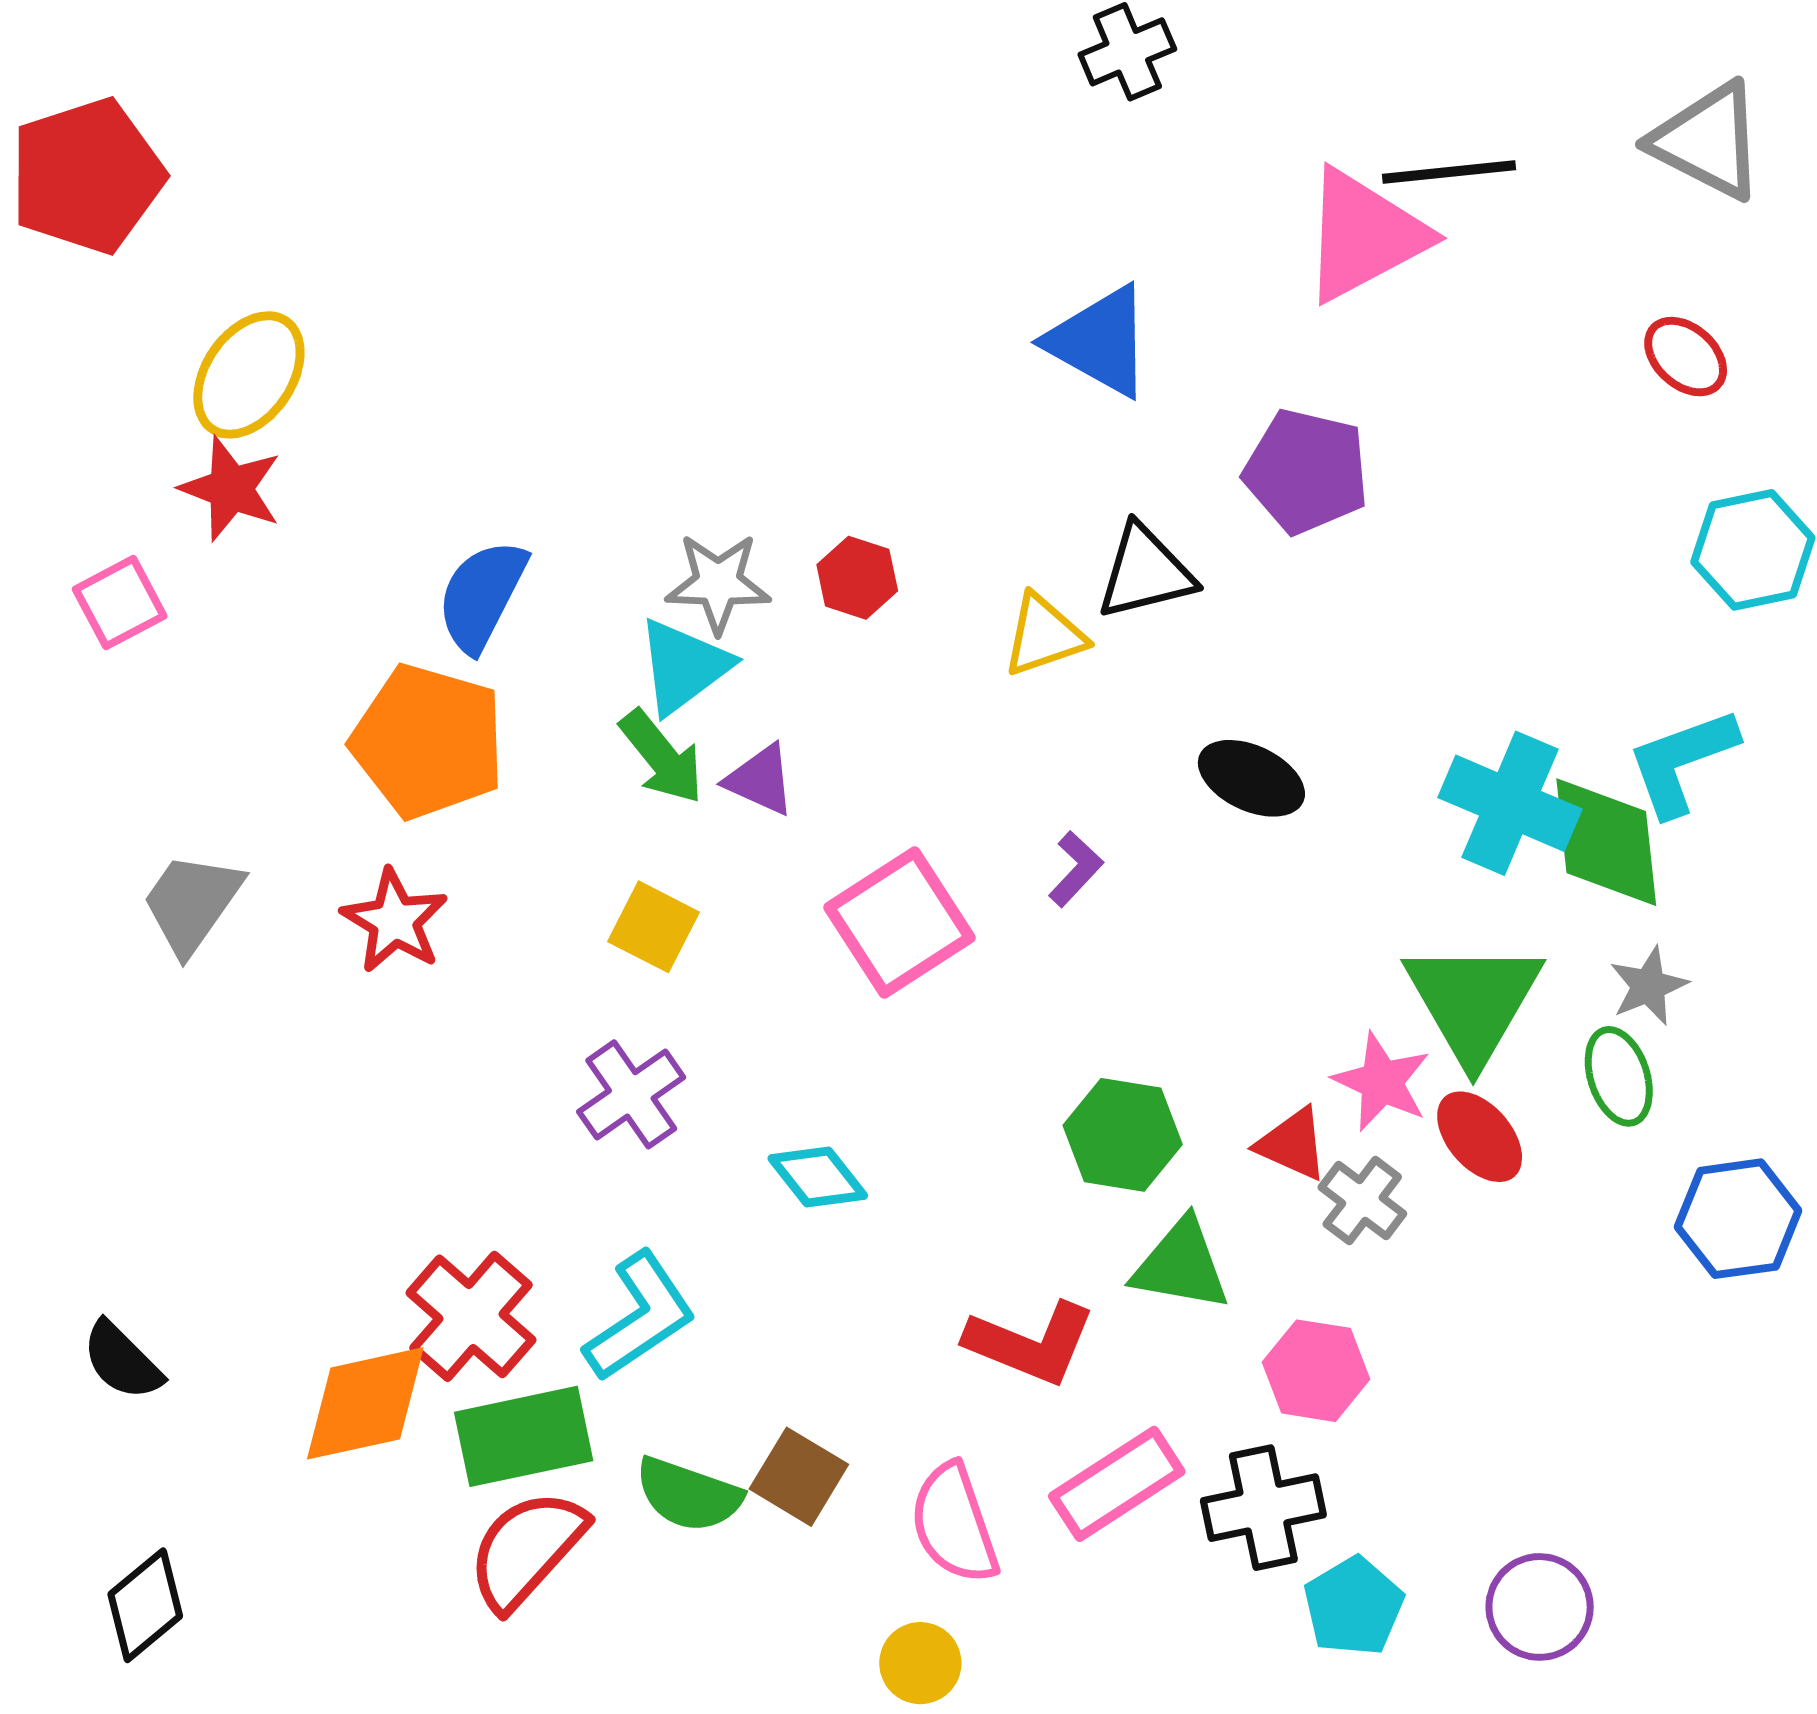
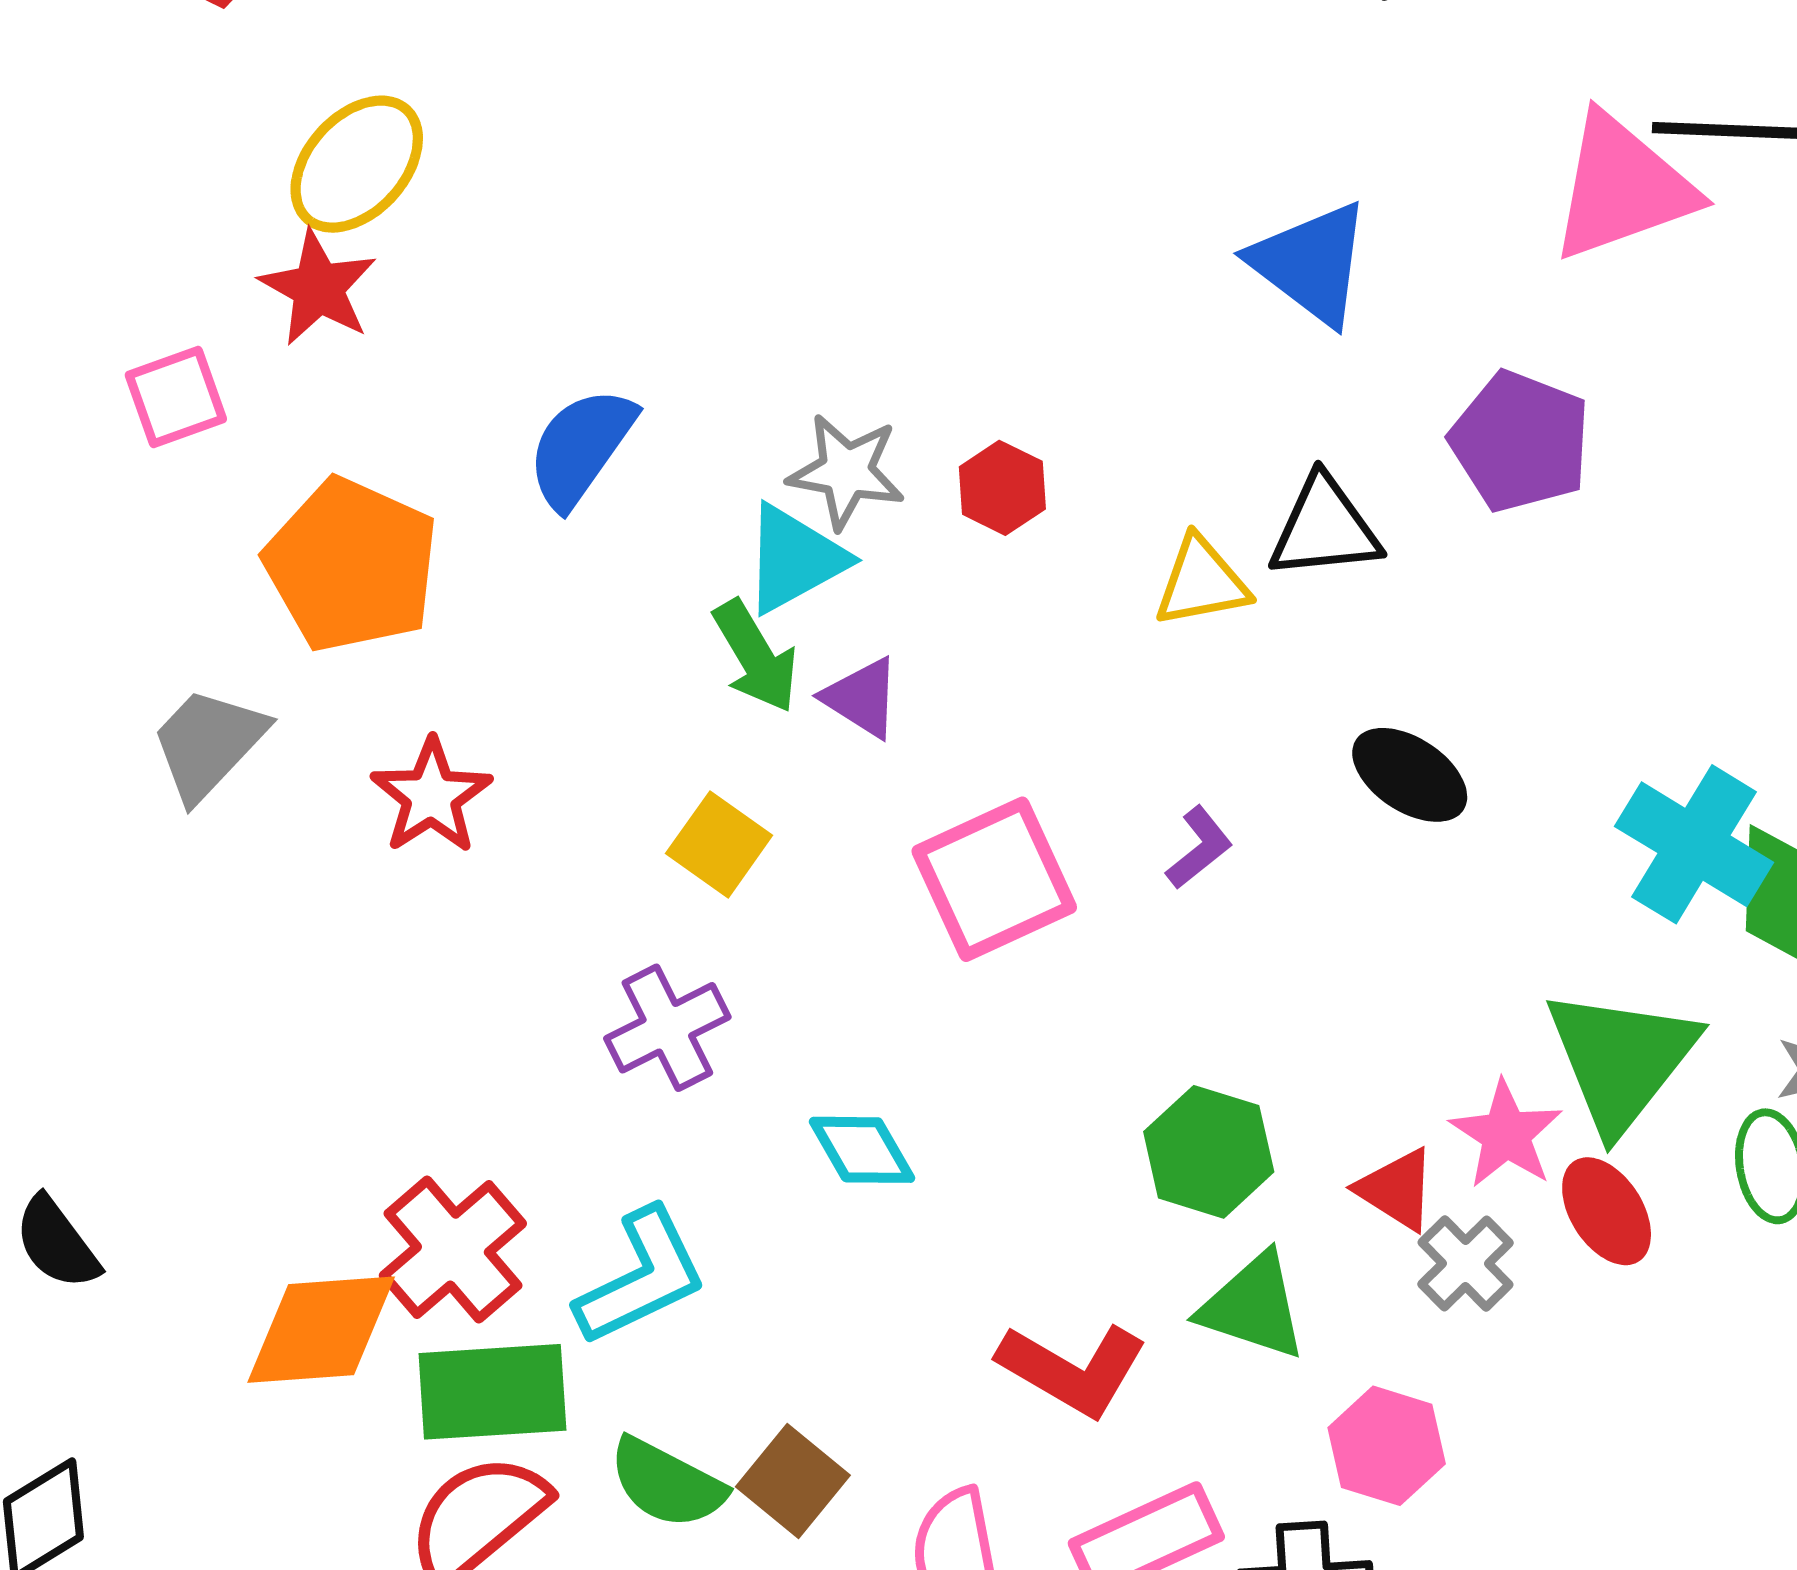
orange pentagon: (428, 741) -> (352, 565), moved

